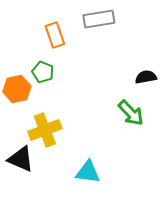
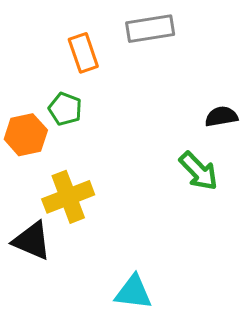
cyan triangle: (88, 172) -> (133, 292), moved

